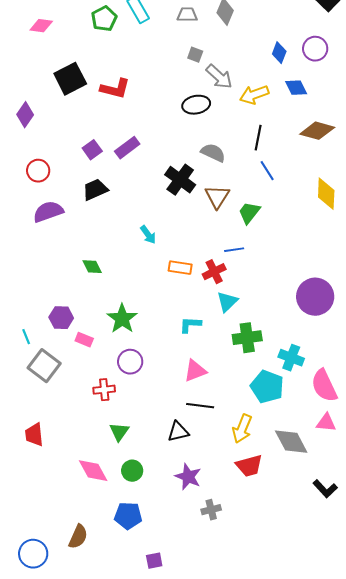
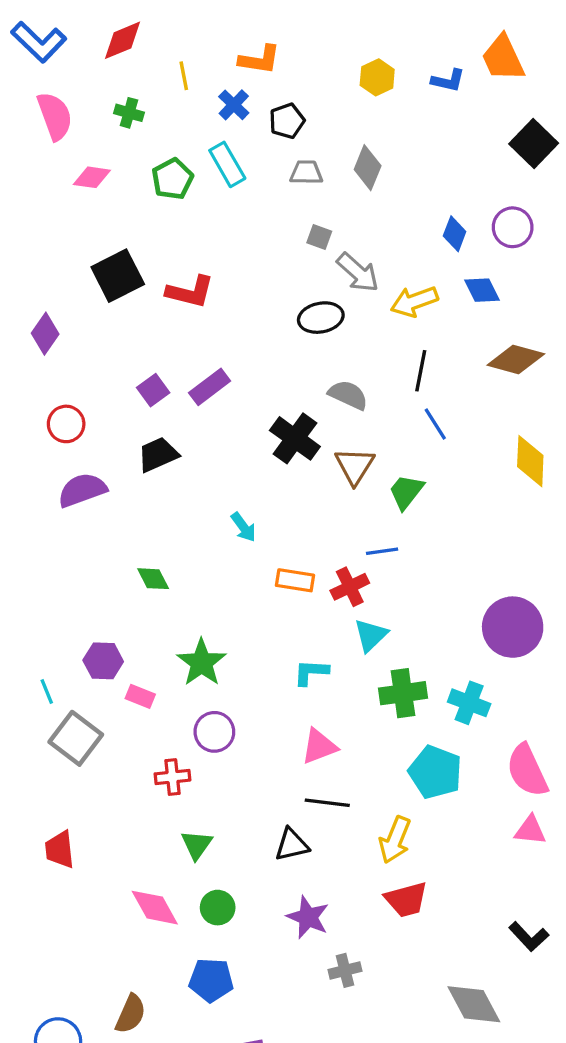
pink diamond: (41, 26) -> (92, 177), moved
cyan cross: (291, 358) -> (469, 703), moved
gray diamond: (291, 442) -> (474, 1004), moved

